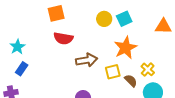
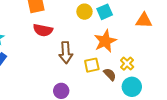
brown arrow: (87, 60) -> (66, 53), turned 95

